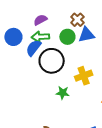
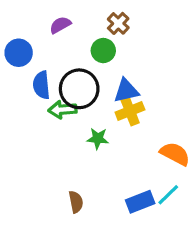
blue triangle: (86, 35) -> (126, 91), moved
green arrow: (40, 37) -> (62, 110), moved
blue semicircle: (34, 48) -> (41, 85), moved, turned -42

